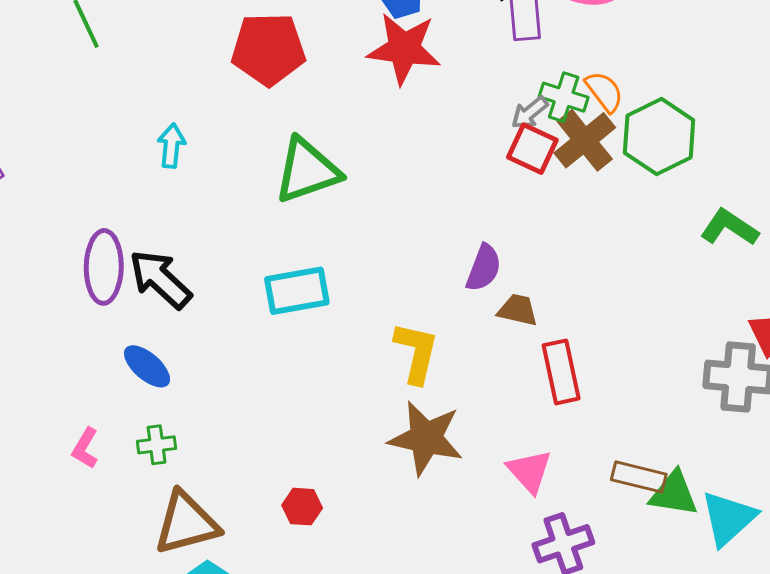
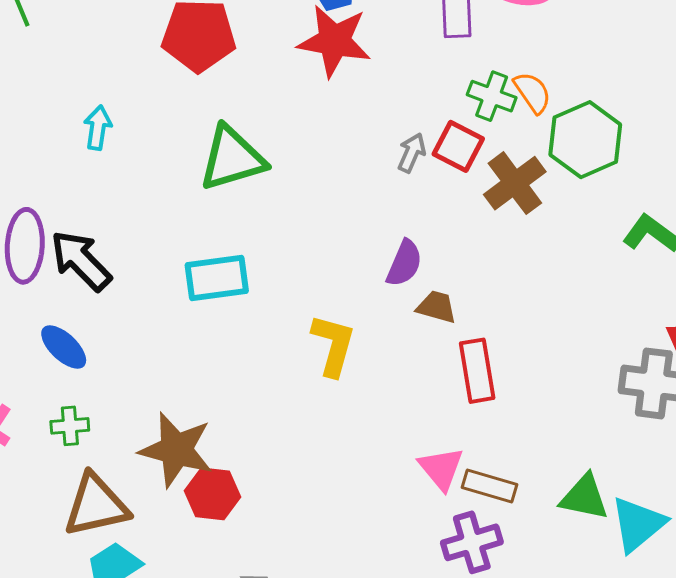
gray arrow: (530, 113) -> (412, 153), moved, turned 150
brown cross: (585, 140) -> (515, 183), moved
brown star: (426, 438) -> (176, 450), moved
brown rectangle: (639, 477) -> (489, 486), moved
red hexagon: (302, 507) -> (213, 494), size x1.4

